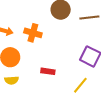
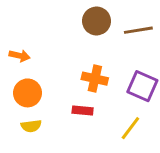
orange cross: (33, 33) -> (95, 79), moved

